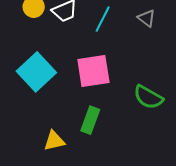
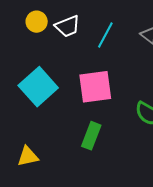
yellow triangle: (54, 141) -> (28, 156), moved

